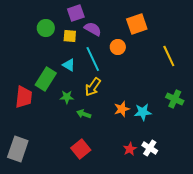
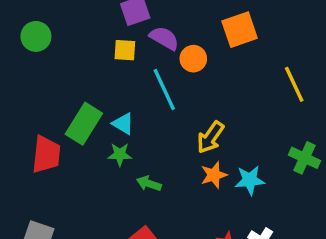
green circle: (46, 28) -> (36, 36), moved
orange circle: (118, 47) -> (193, 59), moved
cyan triangle: (69, 65) -> (123, 124), moved
yellow arrow: (93, 87) -> (210, 137), moved

